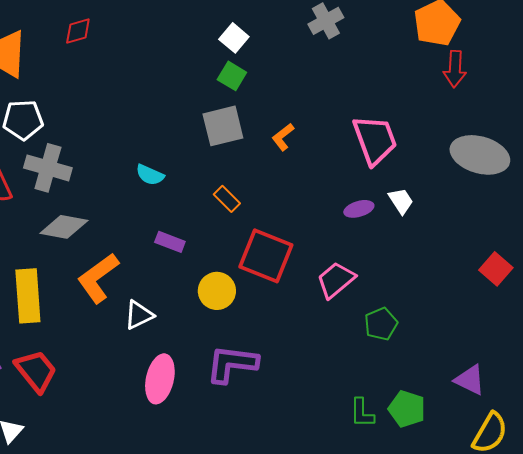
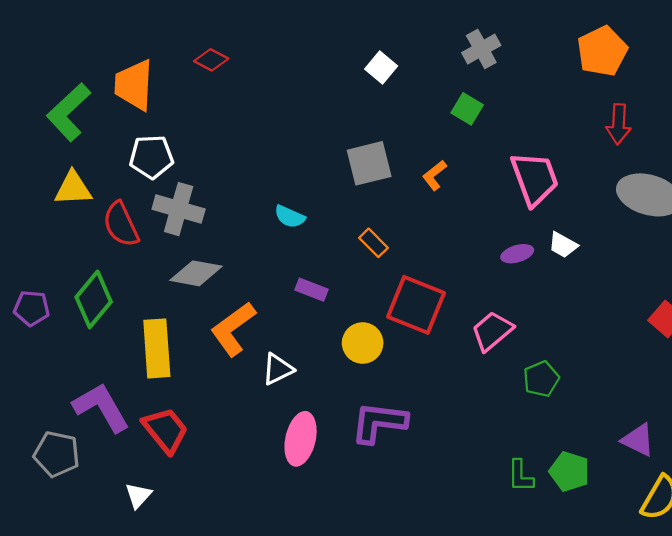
red diamond: (78, 31) -> (211, 60), turned 44
red arrow: (455, 69) -> (618, 124), moved
green square: (232, 76) -> (467, 109), moved
white trapezoid: (401, 201) -> (563, 245), turned 152

